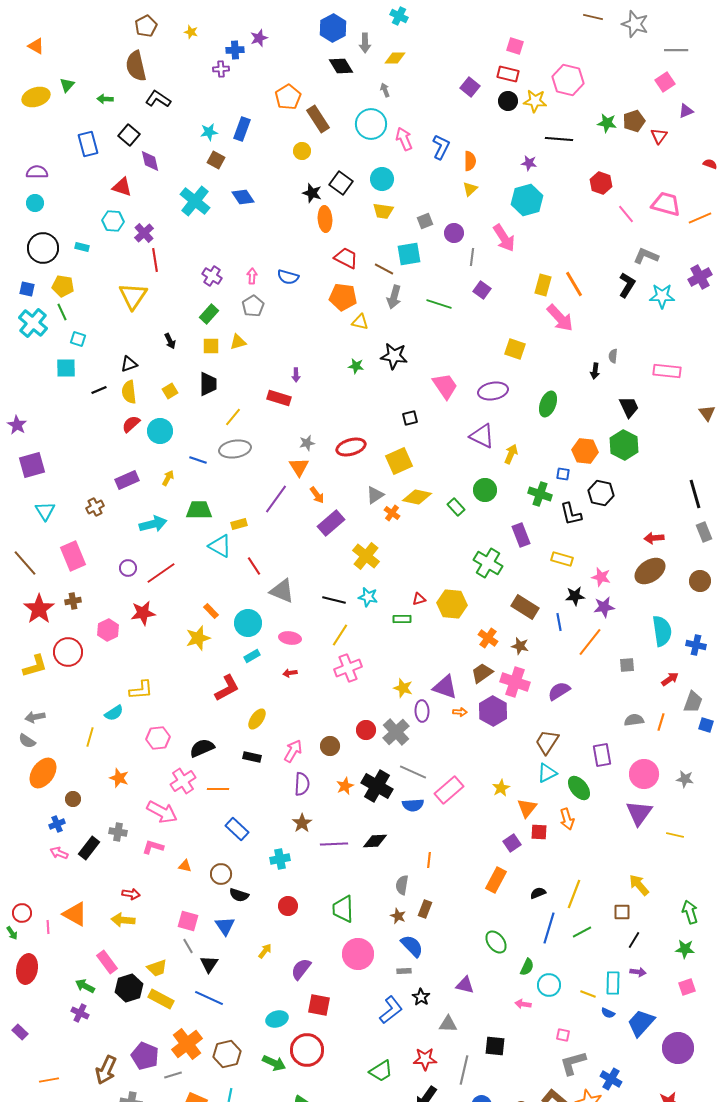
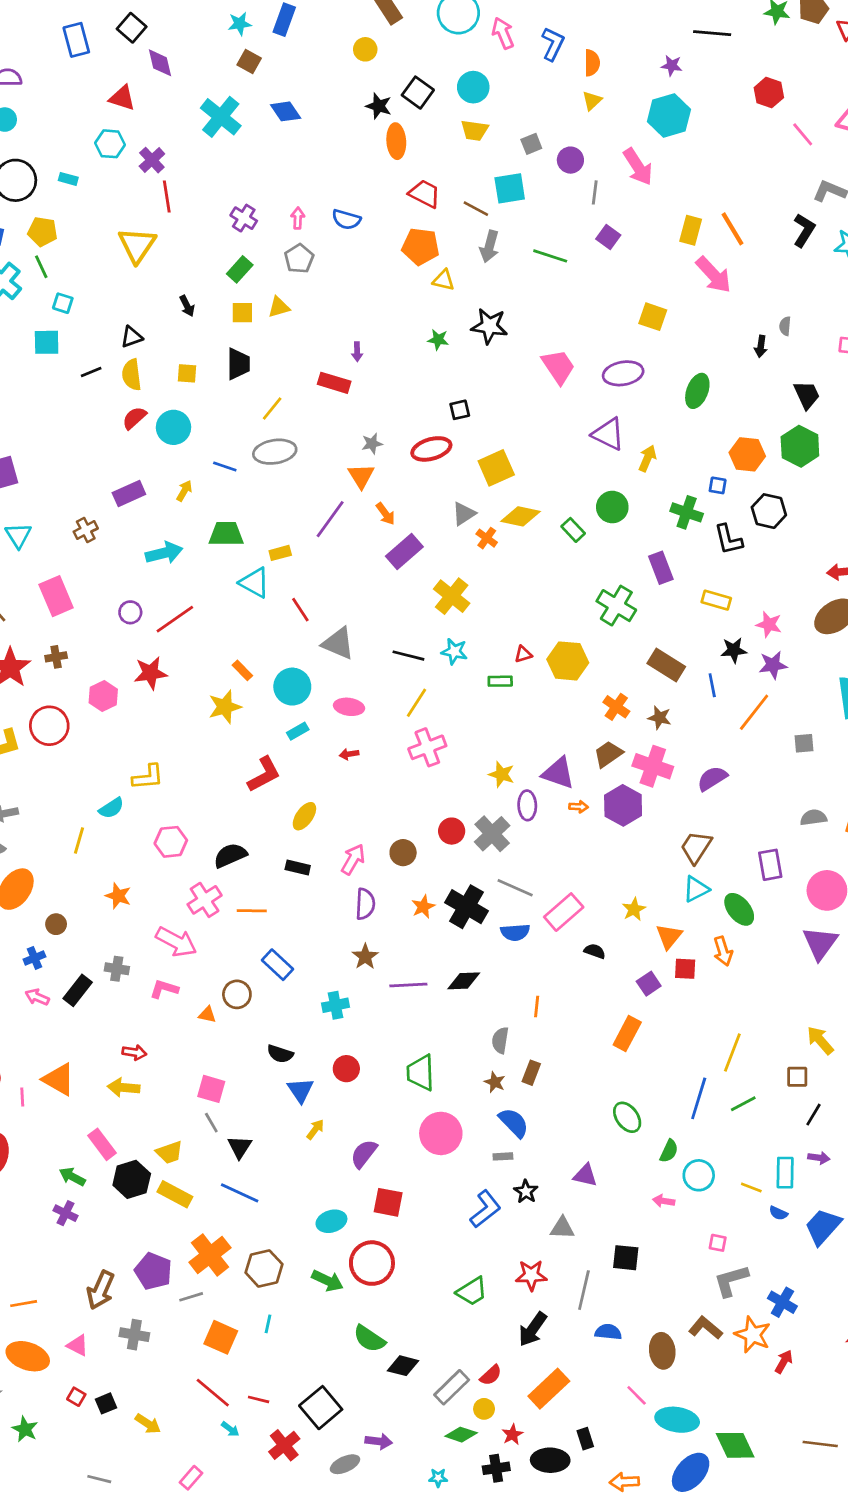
yellow square: (170, 391) -> (187, 373), turned 35
black square: (410, 418) -> (460, 410), moved
brown circle: (221, 874) -> (237, 994), moved
black semicircle: (538, 893) -> (595, 951), moved, turned 42
blue triangle: (225, 926) -> (300, 1090), moved

